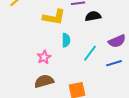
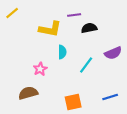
blue line: (114, 63) -> (110, 97), moved
brown semicircle: (44, 81) -> (28, 93), moved

